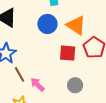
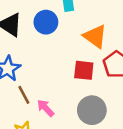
blue circle: (47, 24) -> (46, 22), moved
gray circle: (75, 85) -> (92, 110), size x1.5

